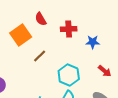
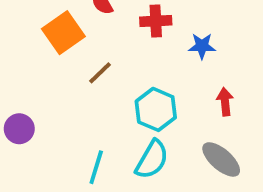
red arrow: (105, 71) -> (225, 102), turned -136

